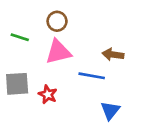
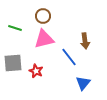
brown arrow: (113, 55) -> (85, 41), turned -105
blue line: (92, 76) -> (69, 57), turned 42

